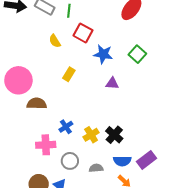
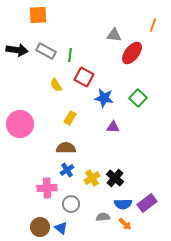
brown semicircle: (37, 104) -> (66, 148), moved
gray semicircle: (96, 168) -> (103, 217), moved

